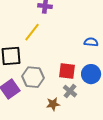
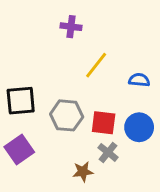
yellow line: (32, 32) -> (96, 65), moved
gray hexagon: (33, 77) -> (67, 115), moved

